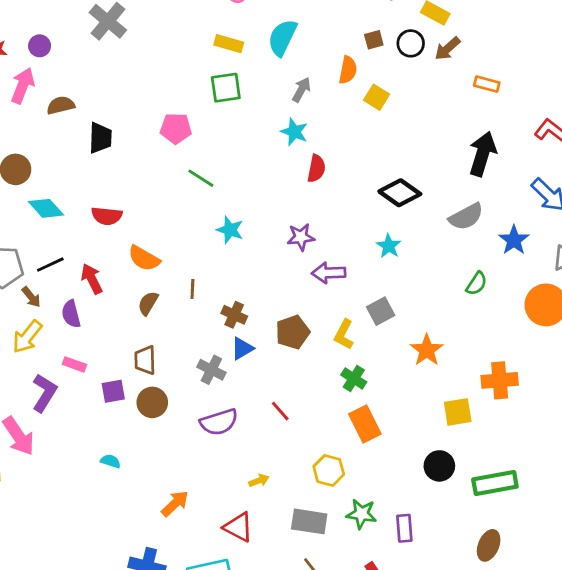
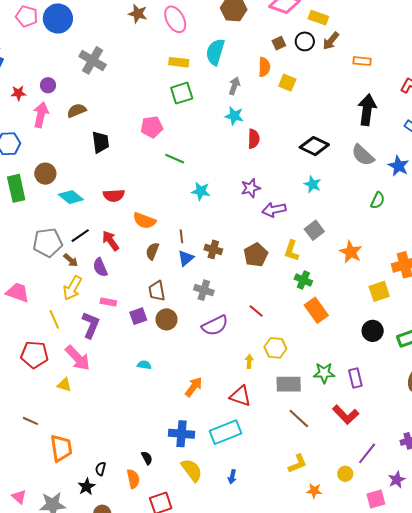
brown semicircle: (61, 105) -> (77, 111), moved
gray semicircle: (466, 217) -> (363, 155), turned 80
blue triangle: (242, 349) -> (186, 258), moved
yellow hexagon: (329, 470) -> (275, 348), moved
yellow arrow: (259, 481) -> (249, 361), turned -56

